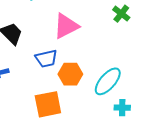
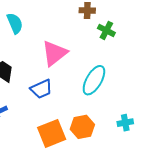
orange hexagon: (70, 74) -> (82, 127), moved
cyan ellipse: (108, 81) -> (94, 80), moved

